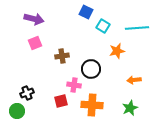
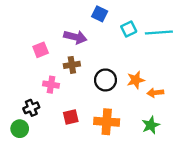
purple arrow: (34, 19) -> (75, 37), moved
cyan square: (103, 26) -> (129, 29), moved, turned 32
orange star: (117, 51) -> (136, 80), moved
pink cross: (74, 85) -> (51, 85), moved

